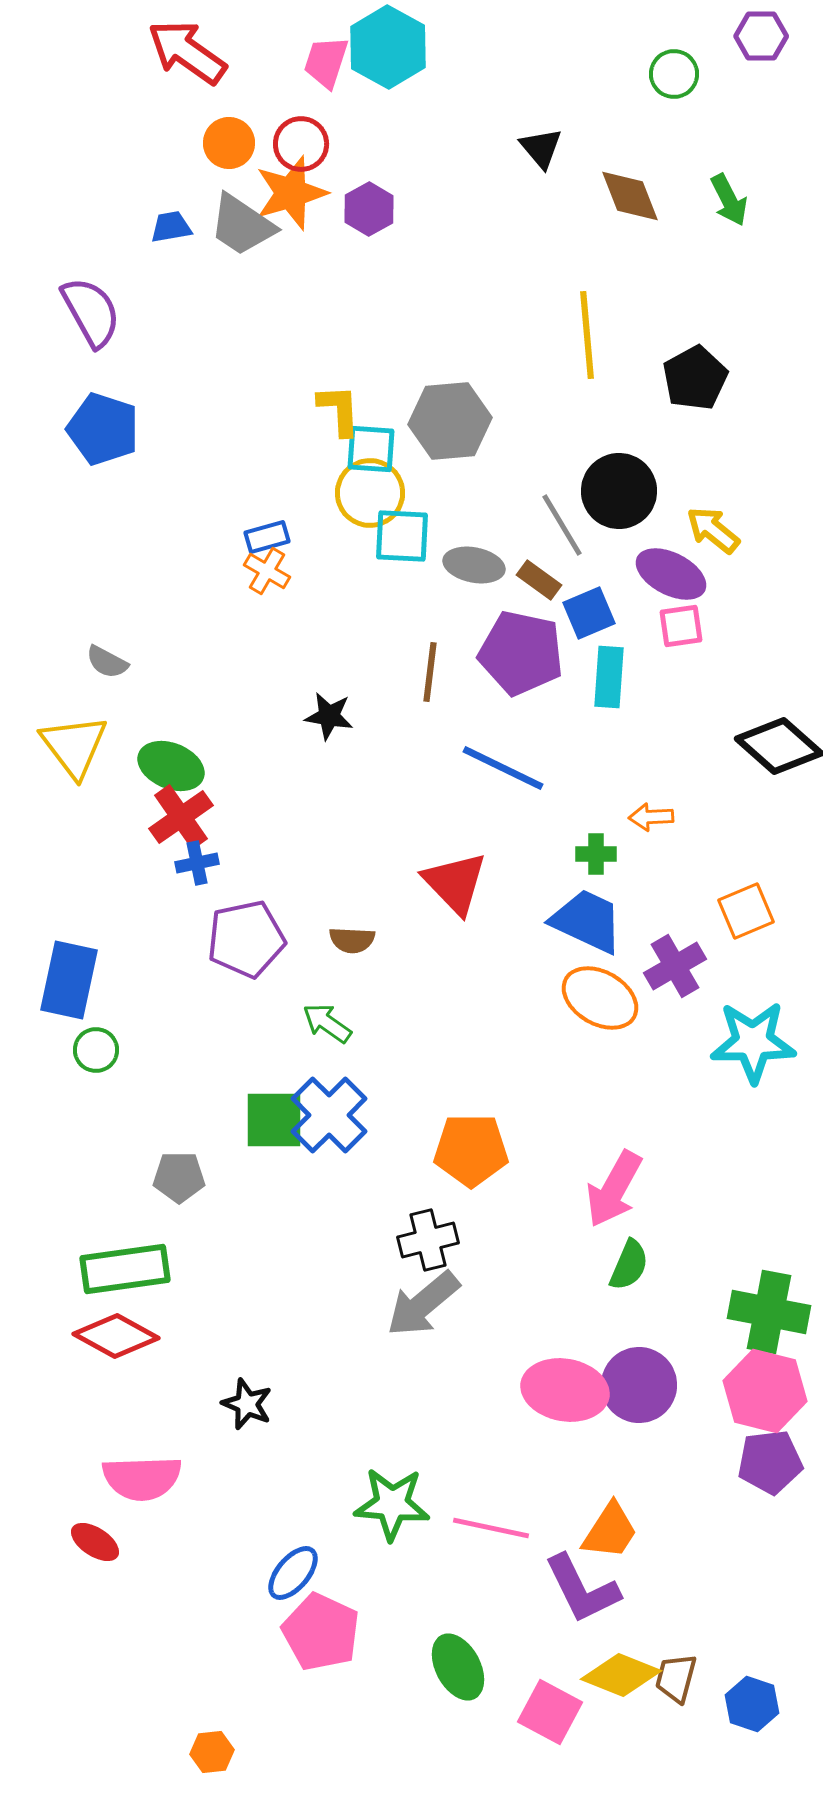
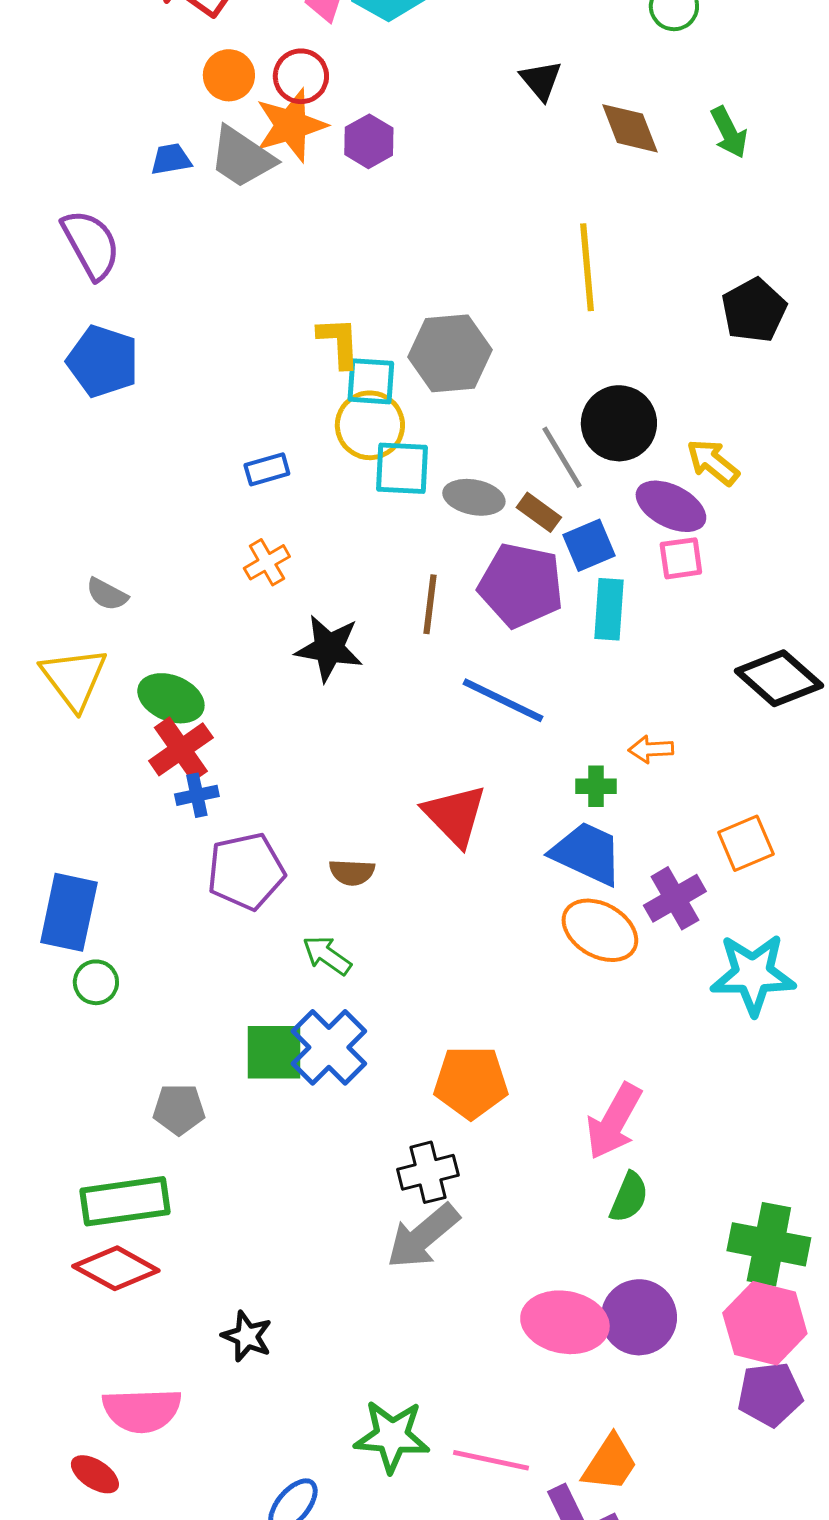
black pentagon: (695, 378) -> (754, 310), moved
orange cross: (267, 571) -> (267, 562), moved, turned 30
black star: (329, 716) -> (329, 648), size x1.4

